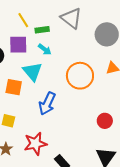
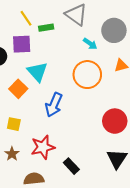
cyan arrow: (45, 49) -> (90, 44), moved
orange square: (14, 87) -> (18, 89), turned 36
red circle: (105, 121) -> (115, 121), size x1.5

